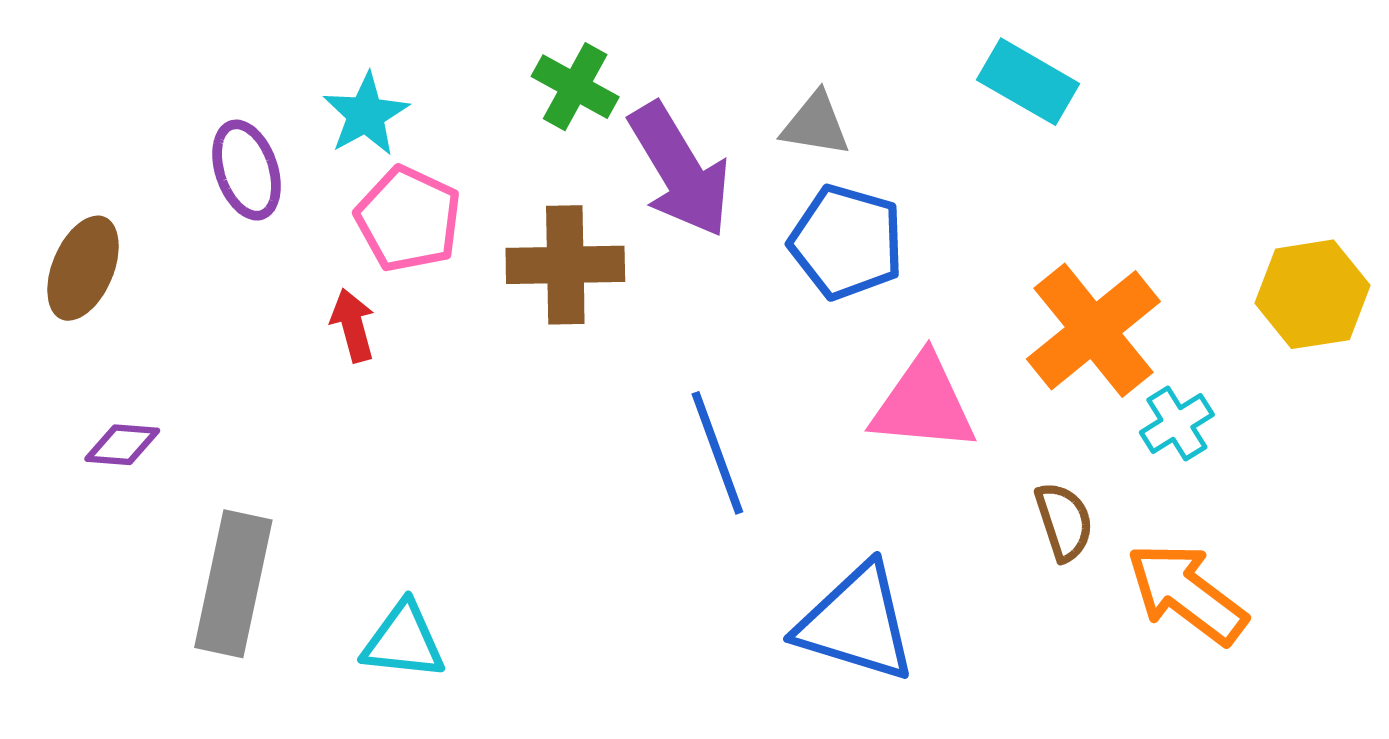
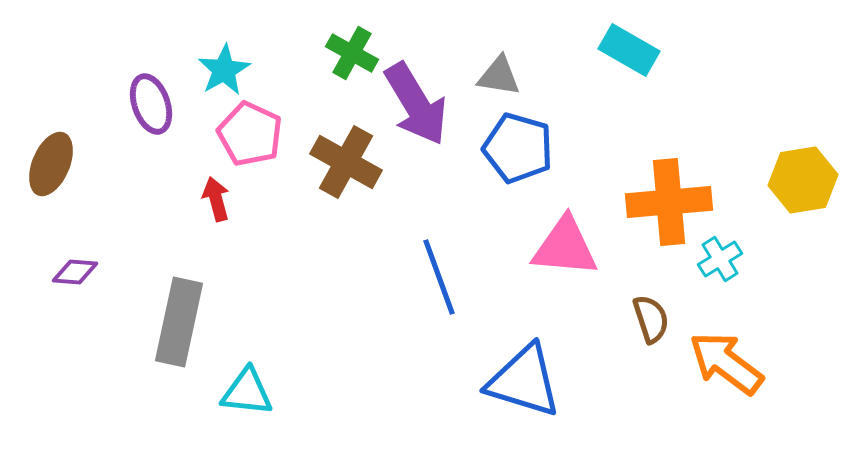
brown cross: (565, 265) -> (346, 162), turned 30
orange cross: (1093, 330) -> (669, 202), turned 34
gray rectangle: (233, 584) -> (179, 322), moved

